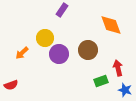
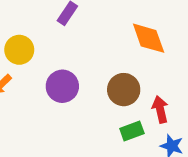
yellow circle: (45, 38) -> (19, 50), moved
brown circle: (88, 50) -> (124, 90), moved

